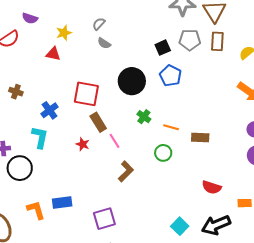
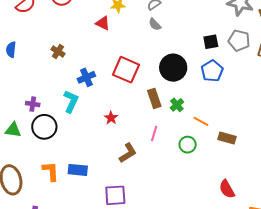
brown rectangle: (98, 122) -> (154, 98), moved
pink line: (115, 141) -> (154, 134), moved, turned 35
brown L-shape: (126, 171) -> (128, 153), moved
red semicircle: (212, 187) -> (227, 189), turned 30

